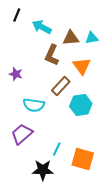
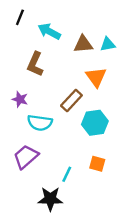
brown L-shape: (52, 55) -> (35, 64), moved
purple star: (16, 74) -> (20, 99), moved
orange square: (83, 159) -> (97, 164), moved, size x0.6

